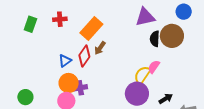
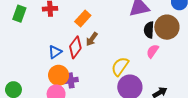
orange rectangle: (91, 28) -> (83, 19), size x0.7
pink semicircle: (154, 67) -> (153, 51), moved
yellow semicircle: (142, 75) -> (120, 66), moved

